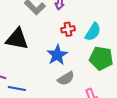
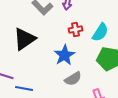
black triangle: (17, 39) -> (24, 39), turned -45

